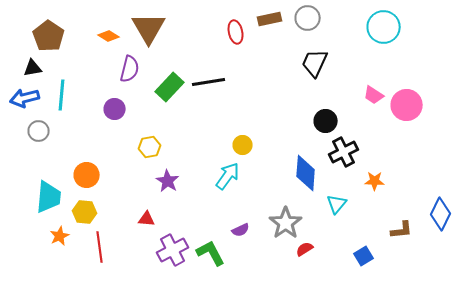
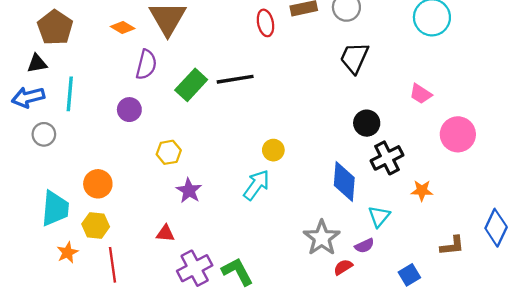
pink circle: (407, 105) -> (458, 134), moved
purple semicircle: (241, 230) -> (364, 246), moved

